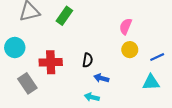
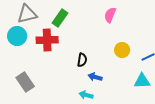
pink semicircle: (126, 26) -> (110, 15), moved
cyan circle: (15, 48) -> (17, 36), moved
red cross: (51, 62) -> (47, 40), moved

